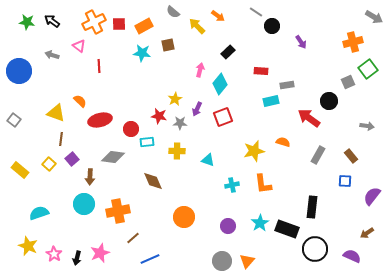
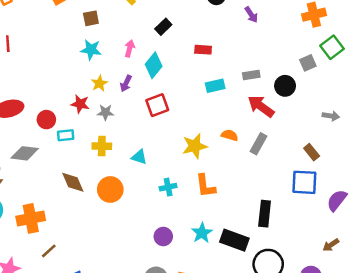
cyan star: (142, 53) -> (91, 50), moved
gray rectangle: (287, 85) -> (251, 75), moved
purple arrow: (197, 109) -> (126, 83), moved
gray rectangle: (318, 155) -> (259, 144), moved
blue square: (345, 181) -> (304, 182), size x1.6
orange circle: (184, 217) -> (110, 189), moved

